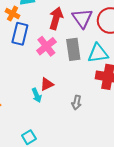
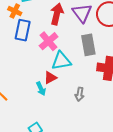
gray rectangle: (73, 49) -> (88, 45), moved
cyan triangle: (98, 53) -> (61, 61), moved

